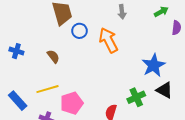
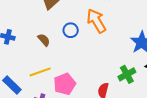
blue circle: (79, 31) -> (71, 30), moved

